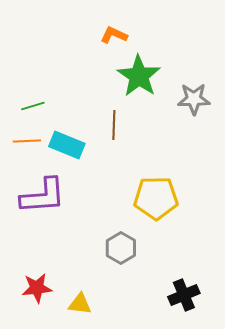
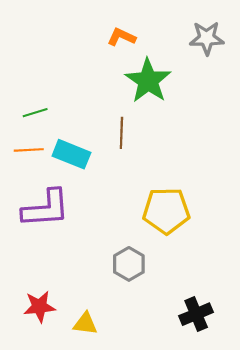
gray star: (194, 99) -> (207, 38), moved

